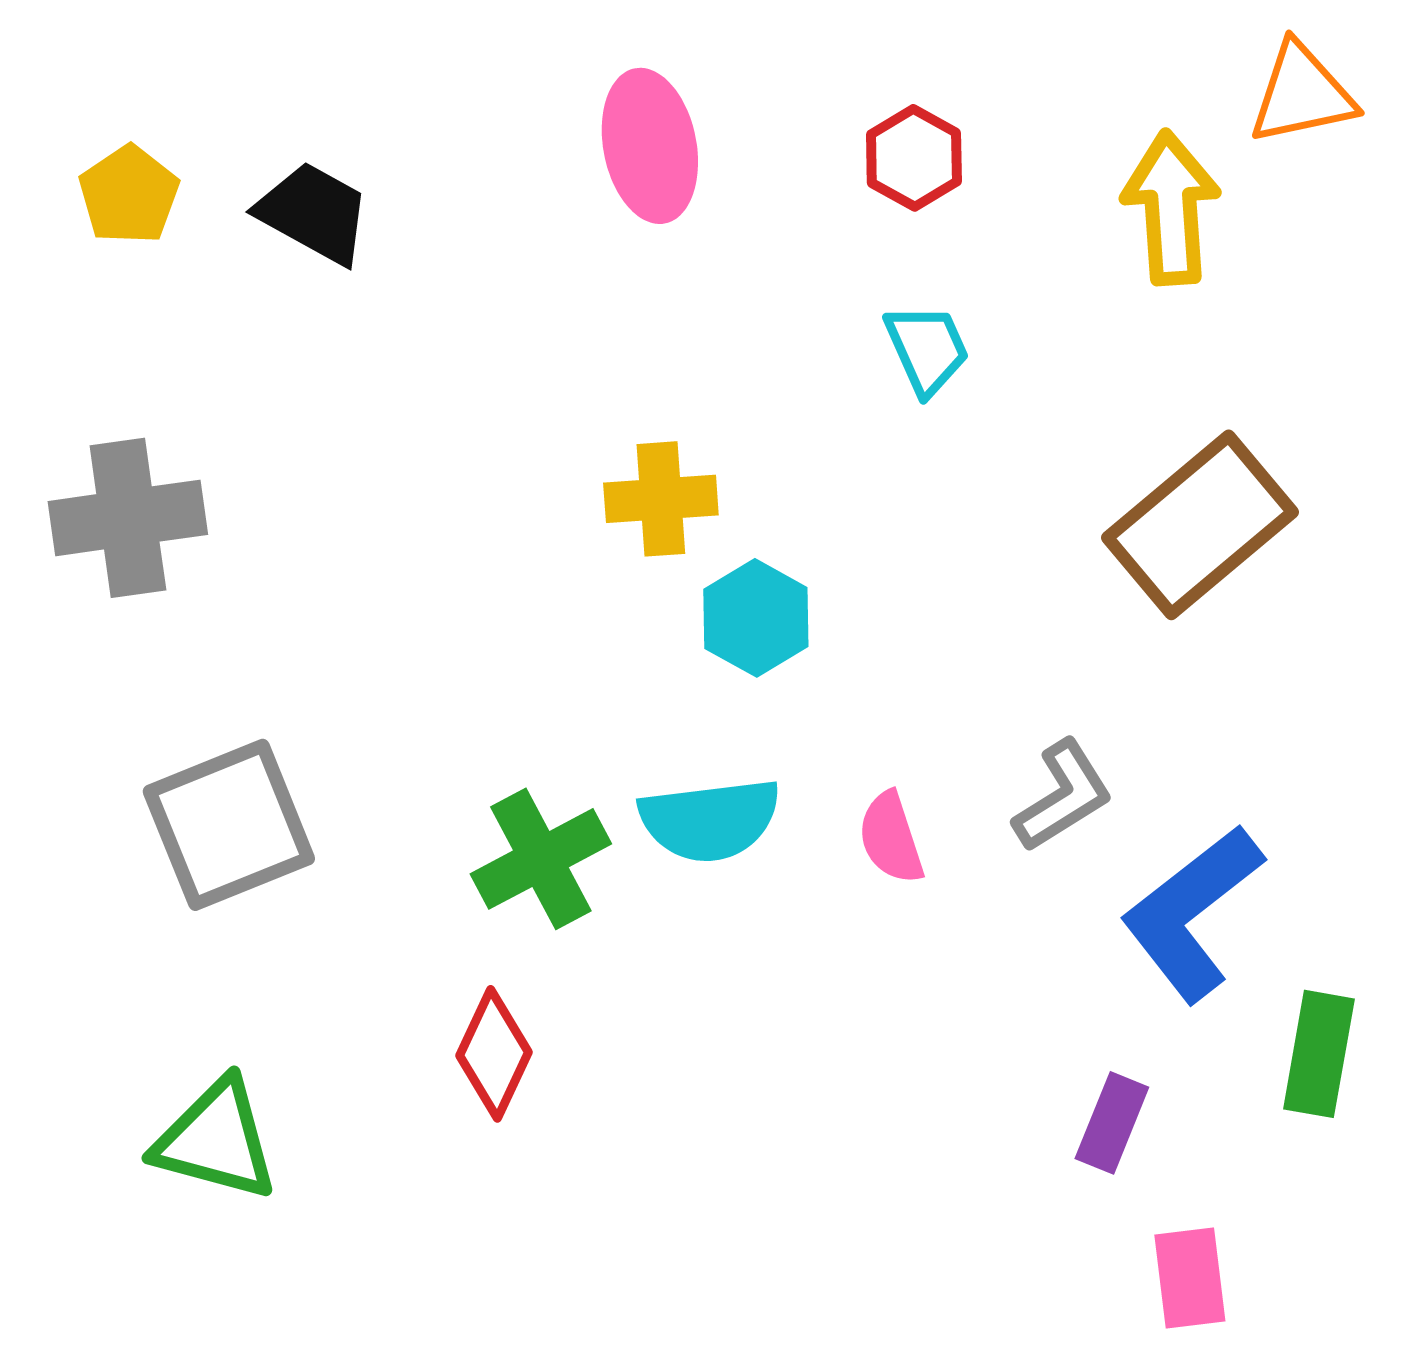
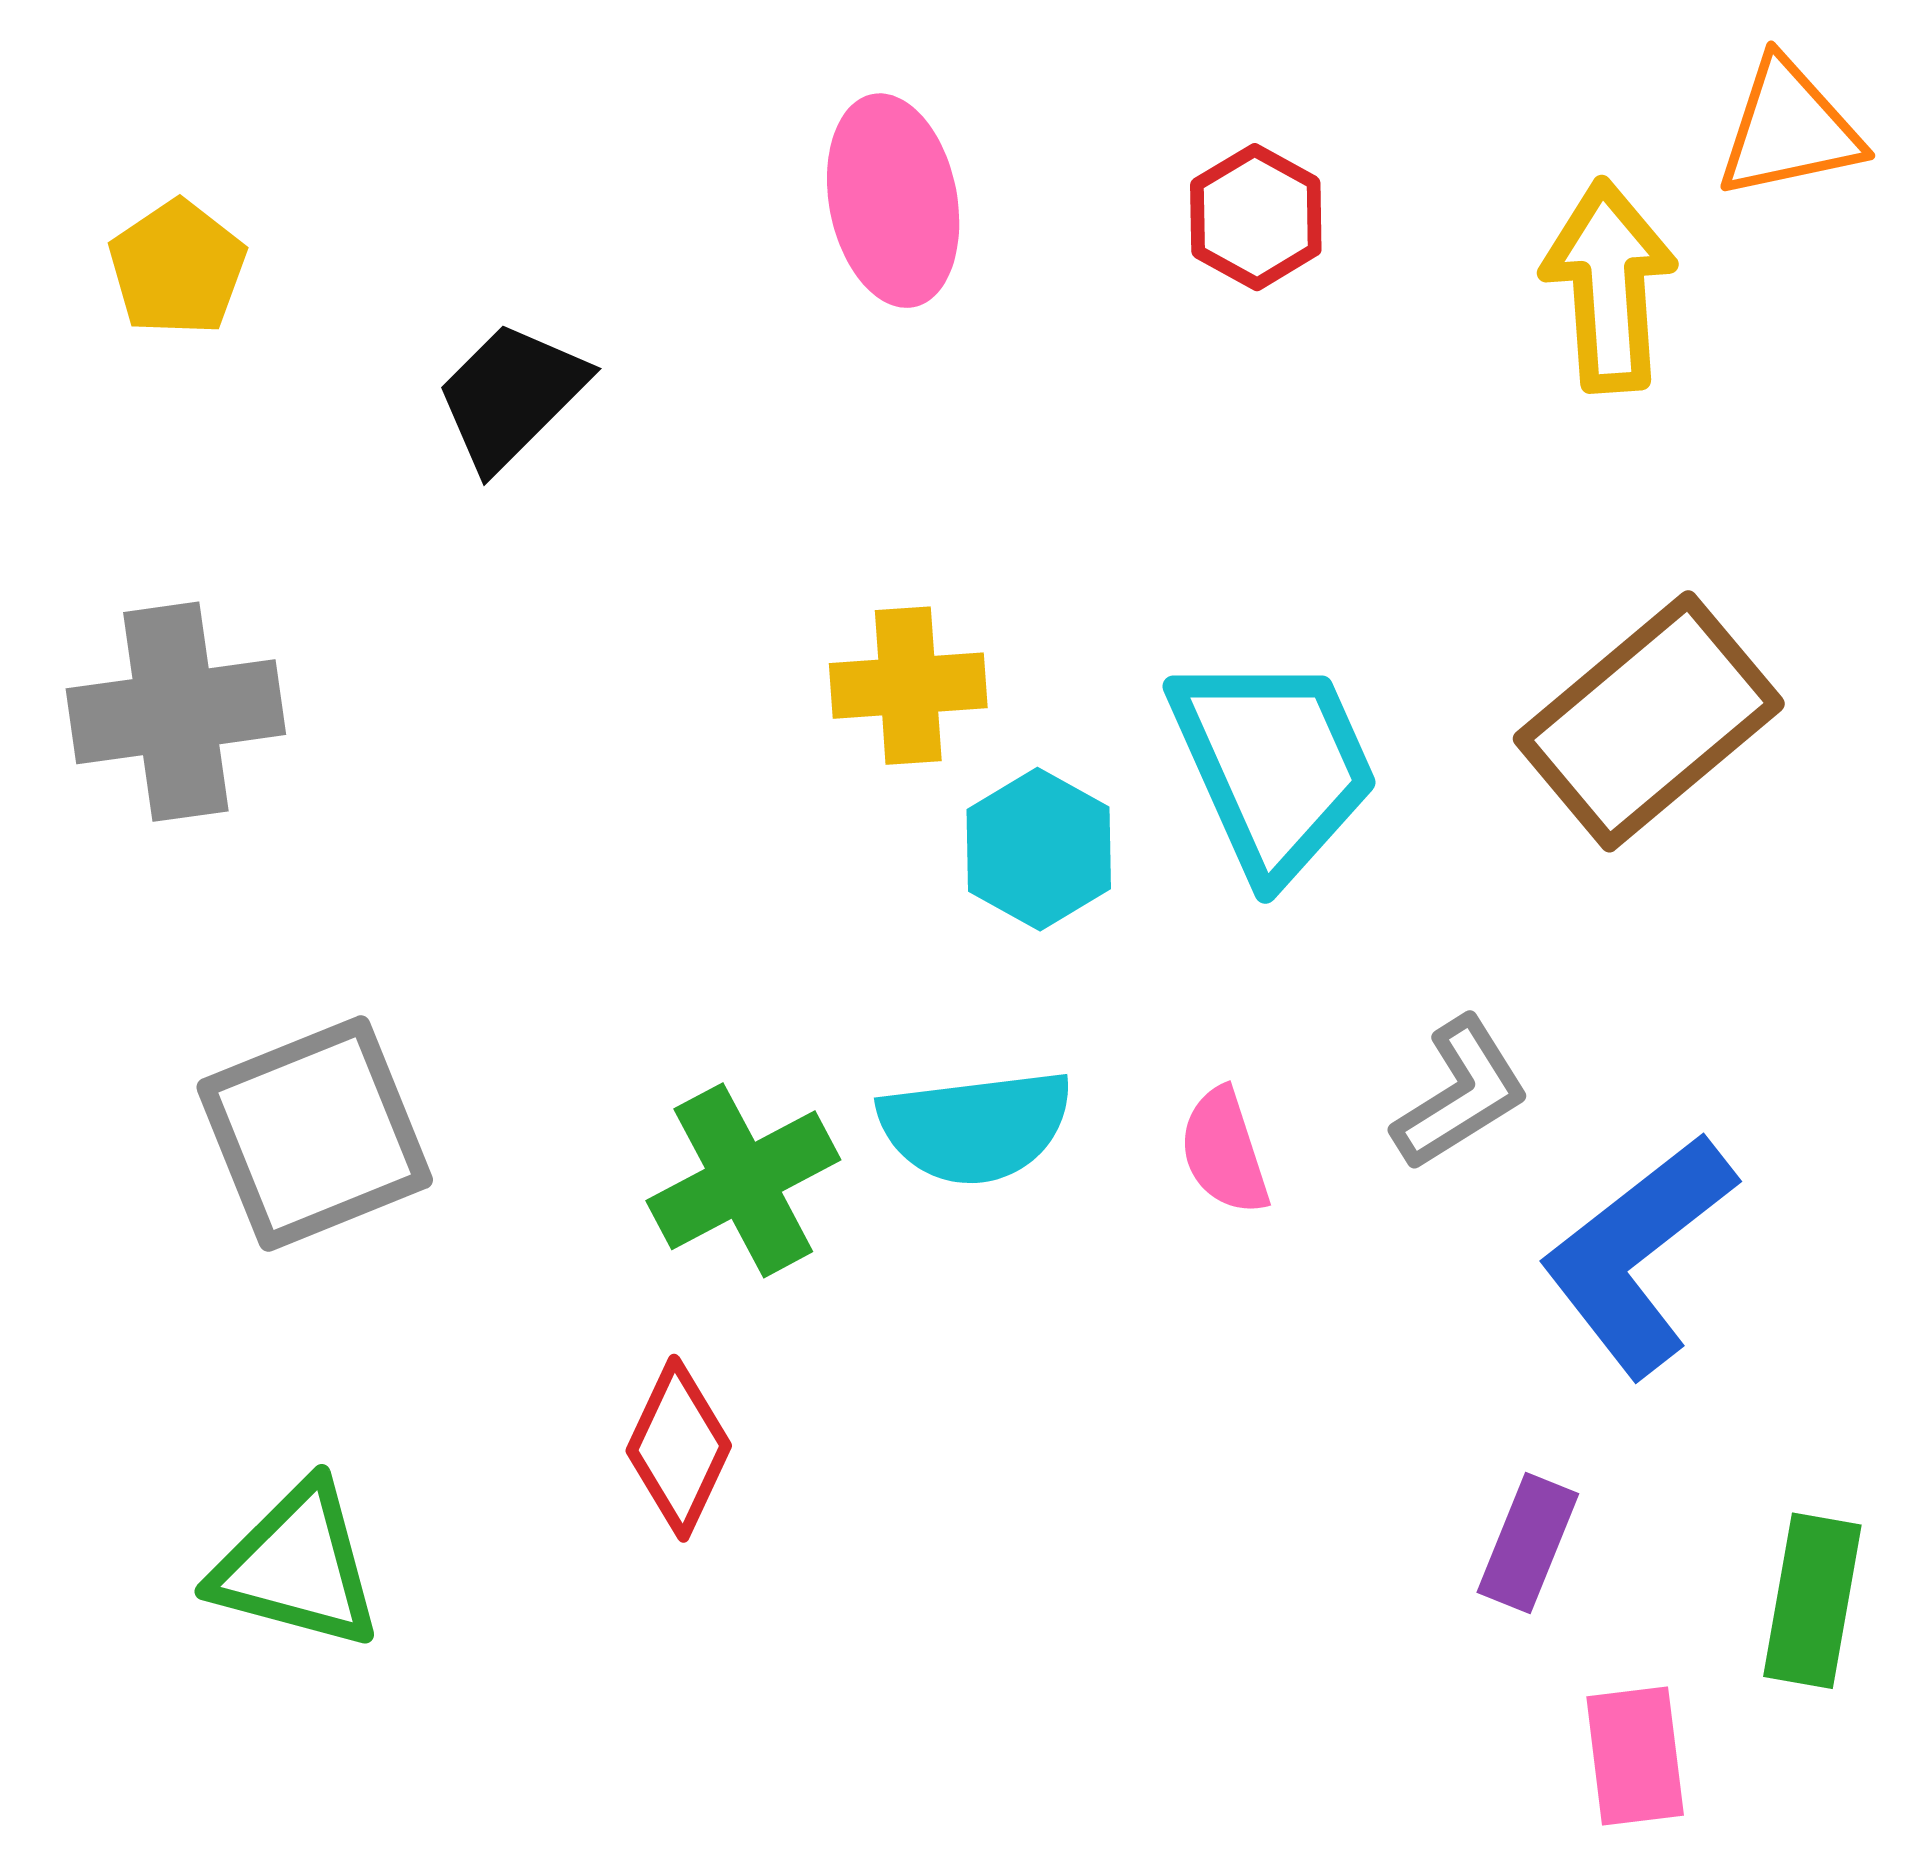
black trapezoid: (314, 213) -> (511, 396), moved, turned -74
cyan trapezoid: (927, 349) -> (1274, 765), moved, size x1.8
green rectangle: (1319, 1054) -> (1812, 1601), moved

